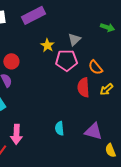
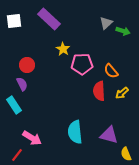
purple rectangle: (33, 15) -> (49, 19), turned 70
gray triangle: (74, 39) -> (106, 23), moved
cyan semicircle: (59, 128) -> (75, 132), size x1.6
pink arrow: (16, 134) -> (32, 138), turned -60

